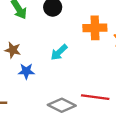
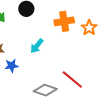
red line: (95, 97) -> (72, 79), turned 40

